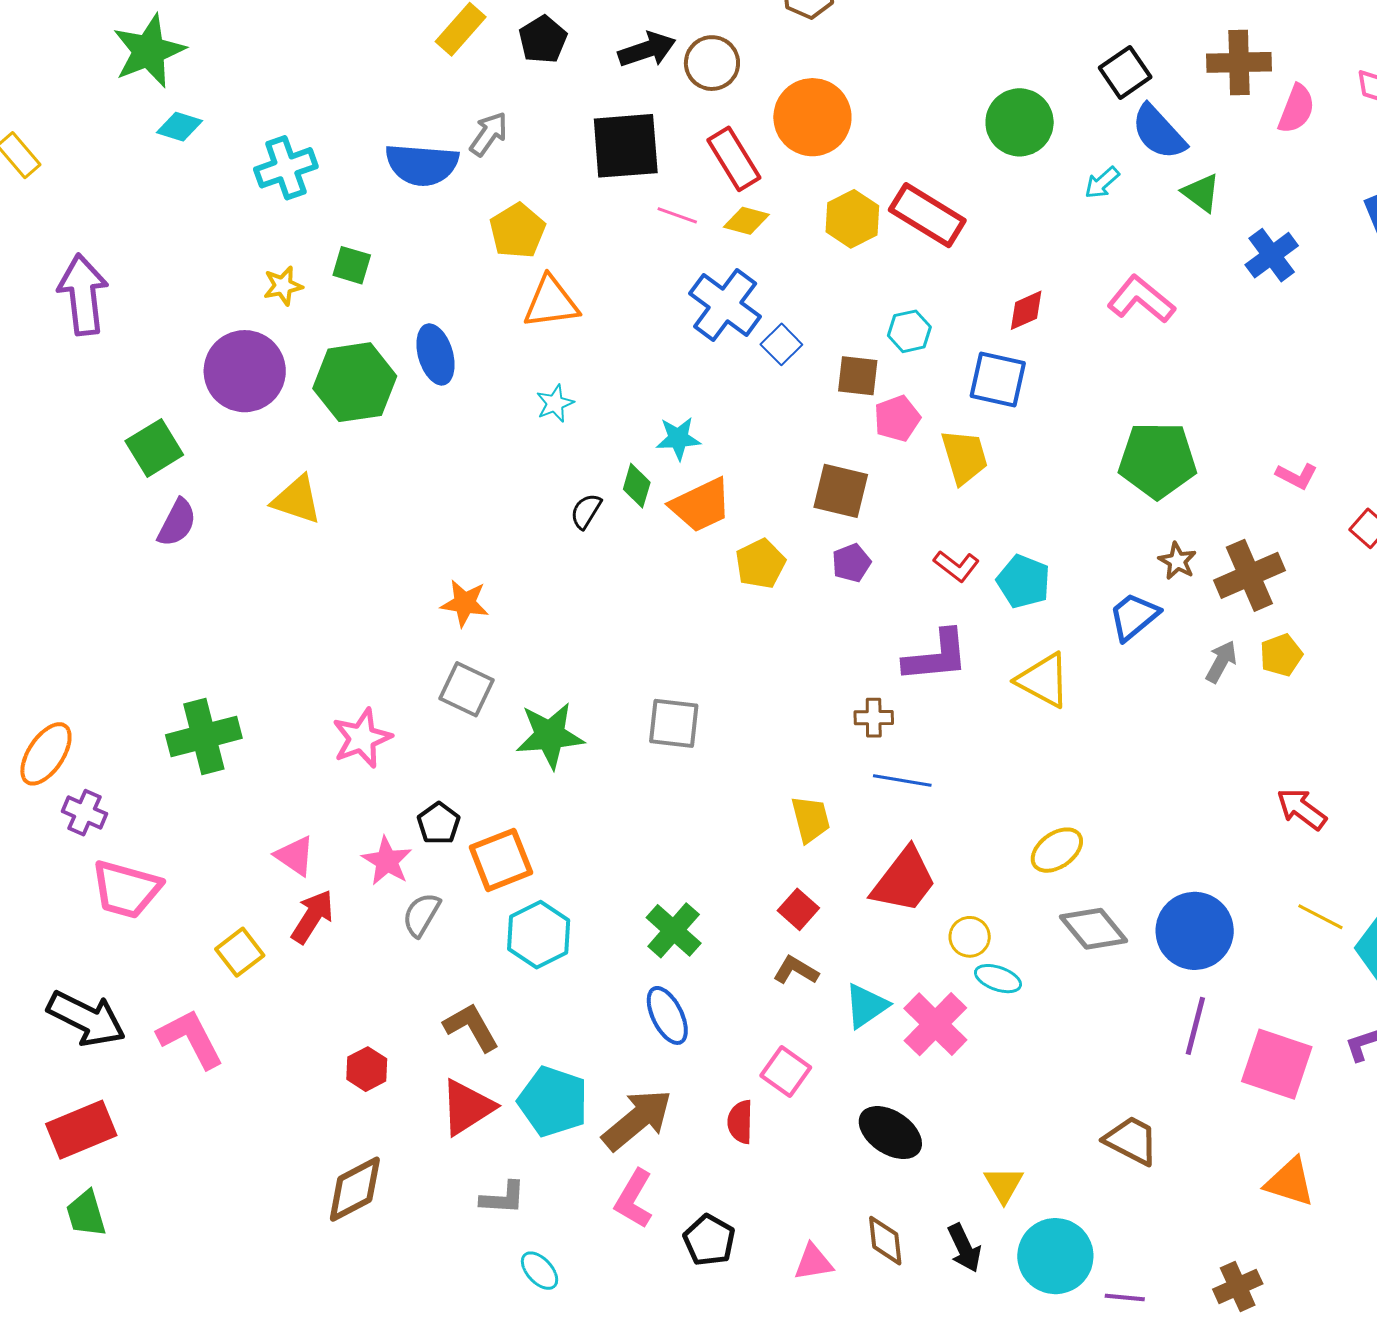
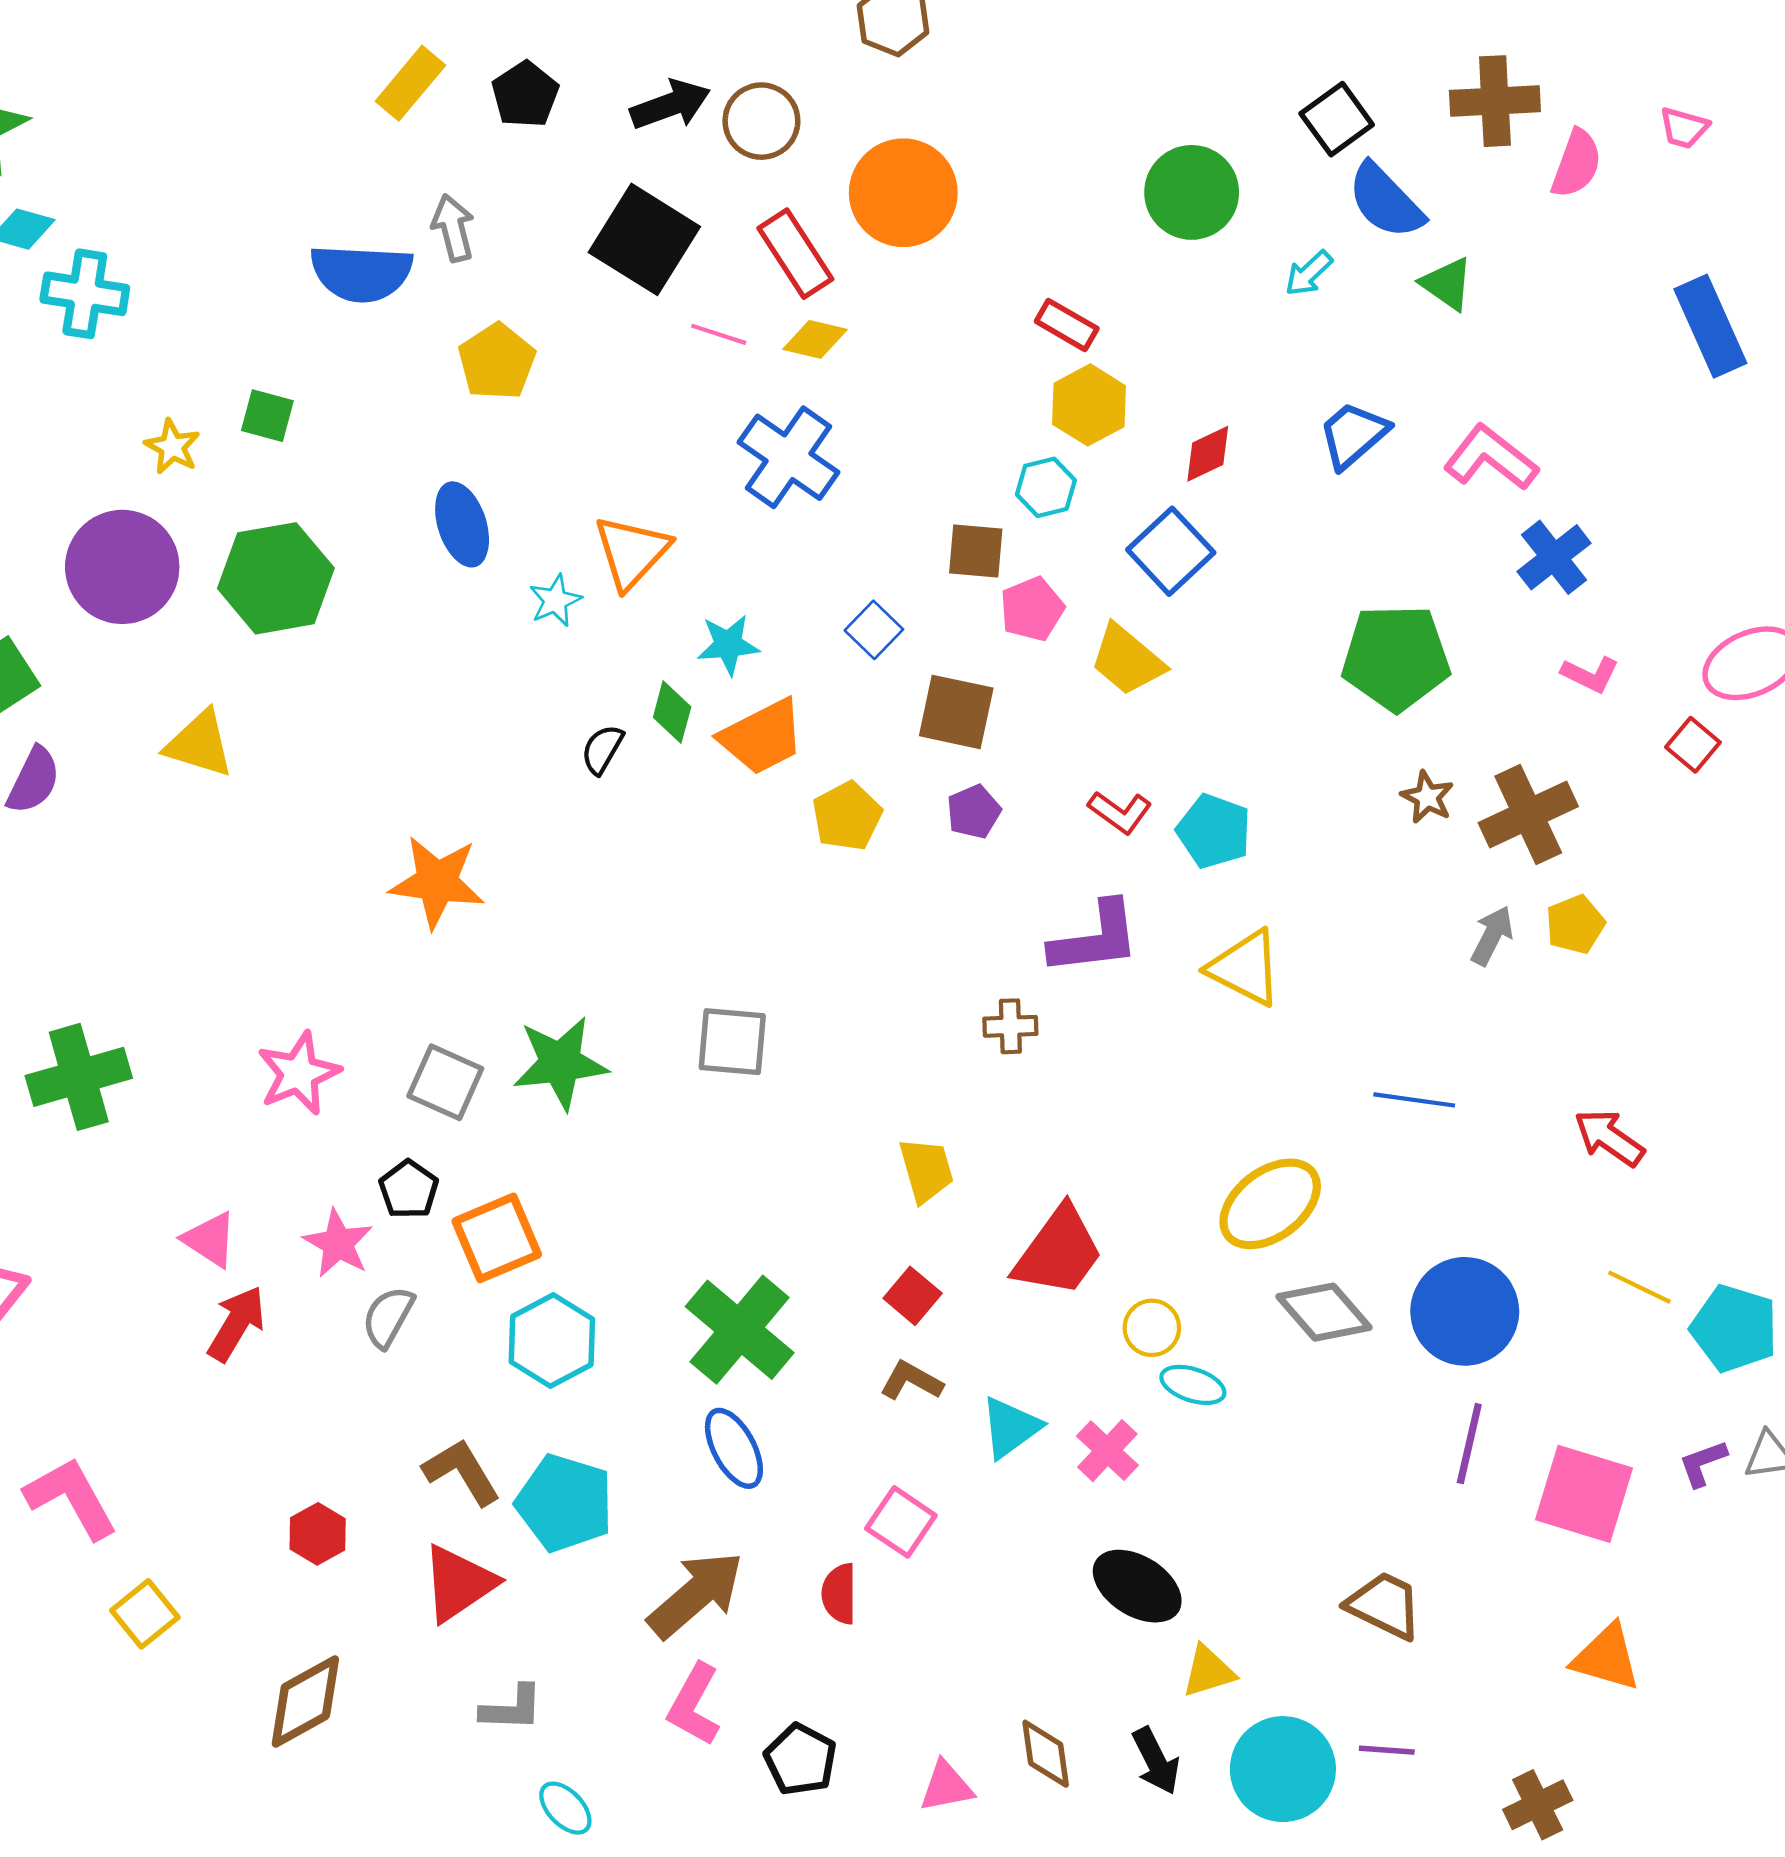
gray arrow: (489, 134) -> (453, 228), turned -48
black square: (626, 146) -> (644, 239), turned 38
cyan cross: (286, 168) -> (85, 294), moved, turned 30
red rectangle: (927, 215) -> (1067, 325), size x0.6
yellow hexagon: (852, 219) -> (1089, 405), moved
blue cross: (1272, 255) -> (1554, 557), moved
yellow star: (283, 286) -> (172, 447), turned -30
pink L-shape: (1141, 299) -> (1491, 458), moved
orange triangle: (551, 302) -> (632, 552), moved, turned -38
blue square: (781, 344) -> (874, 630), moved
blue ellipse: (436, 354) -> (462, 524), moved
blue square: (998, 380) -> (1171, 551), turned 36
yellow trapezoid: (964, 457) -> (1127, 660), turned 148
orange star: (465, 603) -> (437, 882), size x1.4
blue trapezoid: (1134, 616) -> (1353, 435), moved
gray square: (466, 689) -> (445, 1082), moved
blue line: (902, 780) -> (1414, 1100), moved
yellow ellipse: (1057, 850) -> (1270, 1204), size x1.4
green cross: (674, 930) -> (740, 1330), size x1.4
yellow square: (240, 952) -> (145, 1614), moved
pink cross: (935, 1024) -> (1107, 1451), size x0.7
cyan pentagon: (553, 1101) -> (564, 1503), moved
black ellipse: (890, 1133) -> (1137, 1586), moved
yellow triangle: (1004, 1185) -> (1208, 1671), turned 45
purple line: (1125, 1297) -> (1387, 1750), moved

